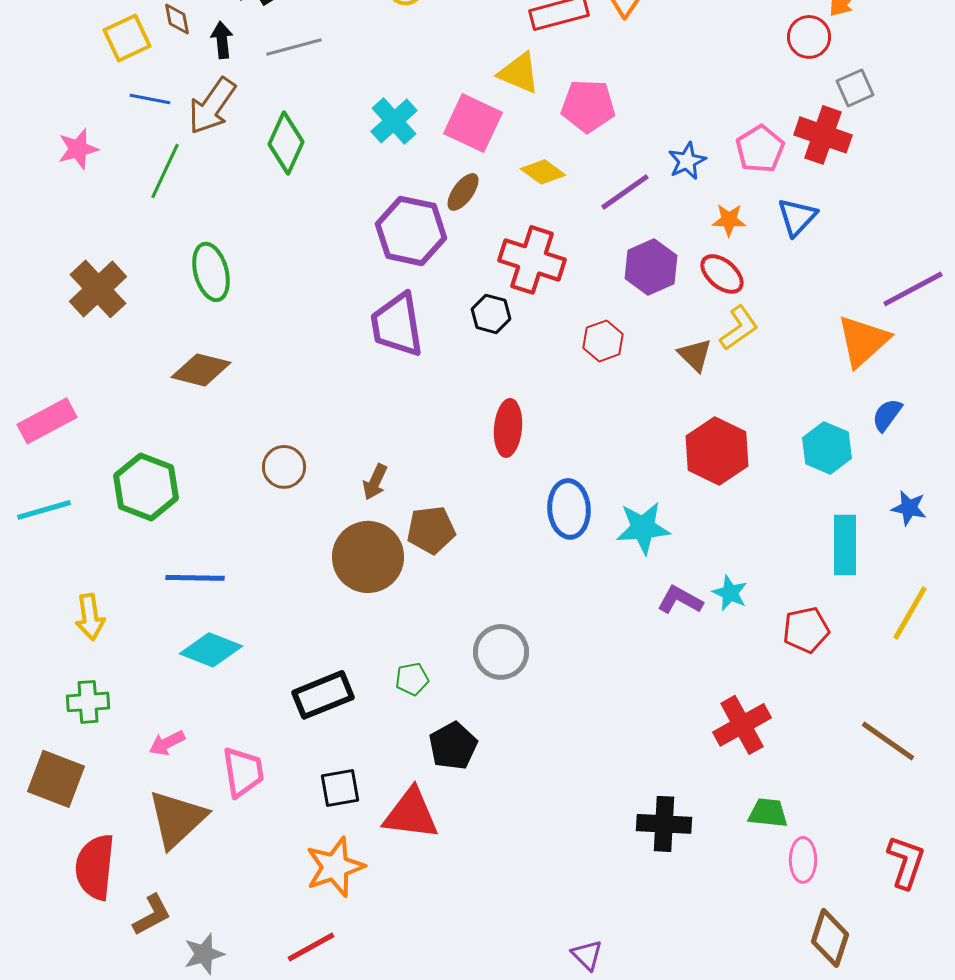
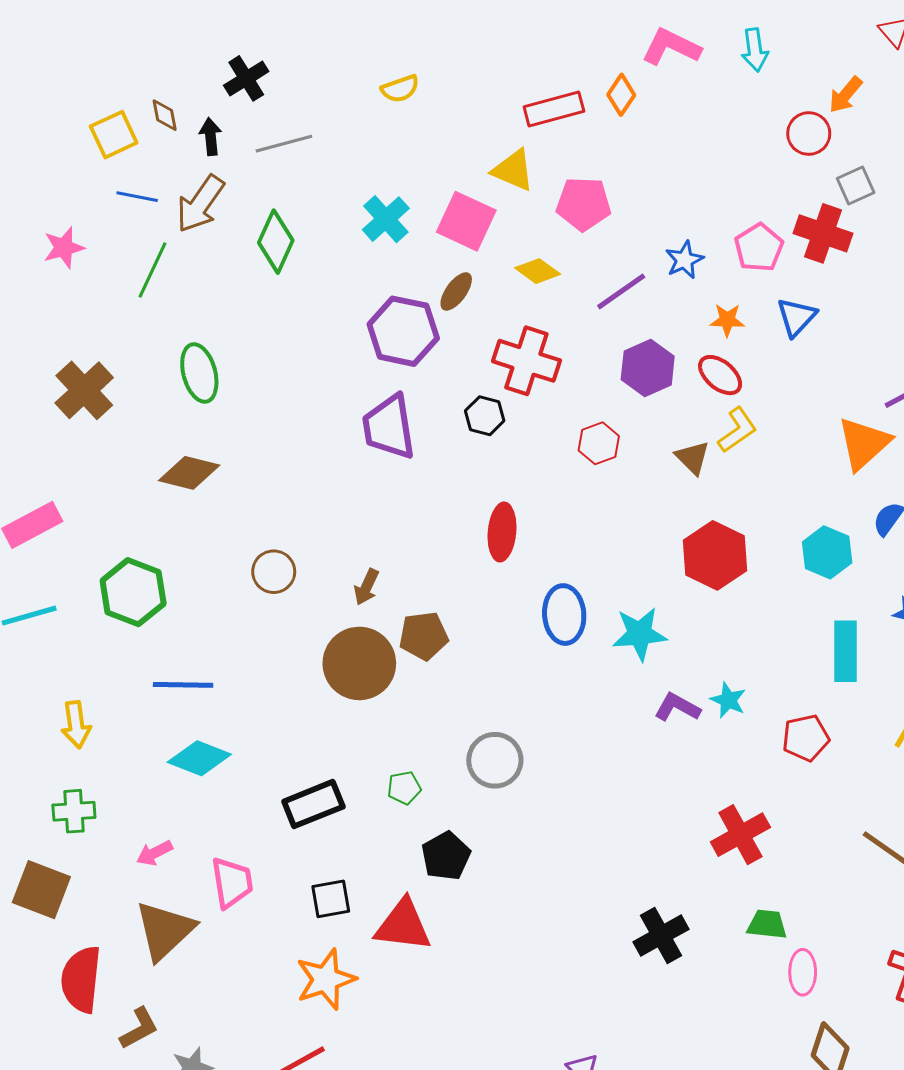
black cross: (664, 824) -> (661, 936), turned -32

